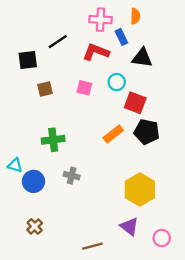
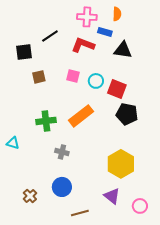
blue rectangle: (121, 37) -> (105, 32), turned -48
cyan circle: (117, 82) -> (96, 81), moved
orange rectangle: (113, 134) -> (81, 116), moved, size x1.4
blue circle: (33, 181) -> (62, 187), moved

